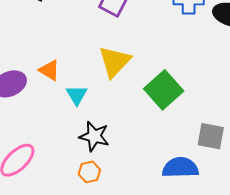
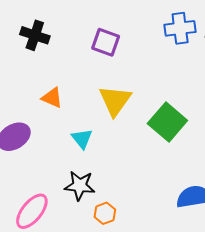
orange triangle: (49, 70) -> (52, 98), moved
black star: (94, 136) -> (80, 186), moved

